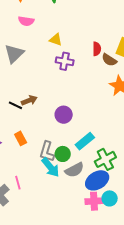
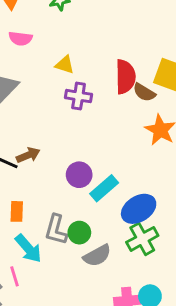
red semicircle: (97, 49) -> (125, 77), size x1.6
orange rectangle: (21, 138) -> (17, 211), turned 32
cyan rectangle: (85, 141) -> (104, 188), moved
cyan arrow: (51, 167) -> (28, 248), moved
blue ellipse: (97, 180) -> (139, 209), moved

